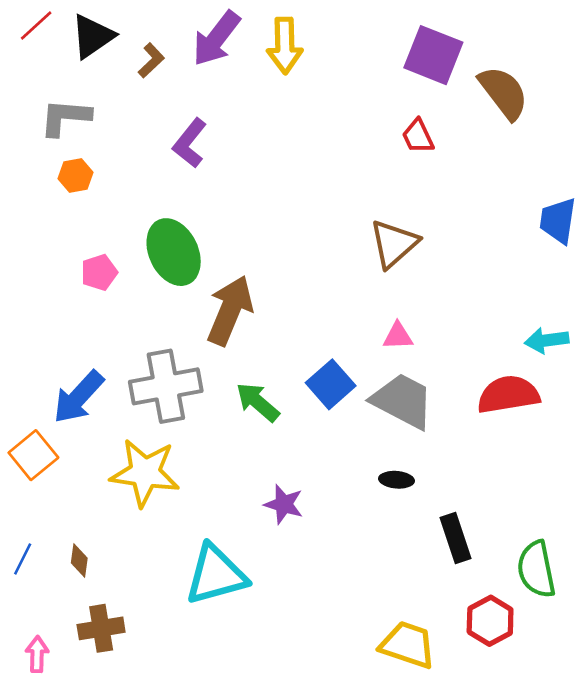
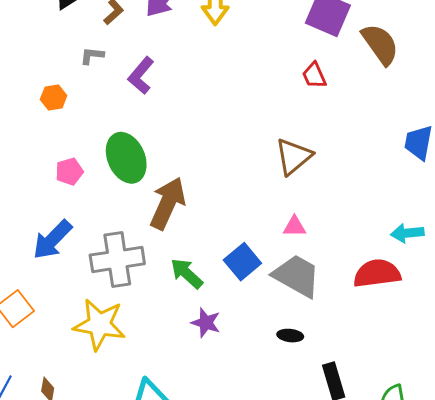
gray L-shape: (65, 117) -> (92, 56), moved, size x0.6
blue arrow: (79, 397) -> (52, 240), moved
purple star: (284, 504) -> (206, 323), moved

